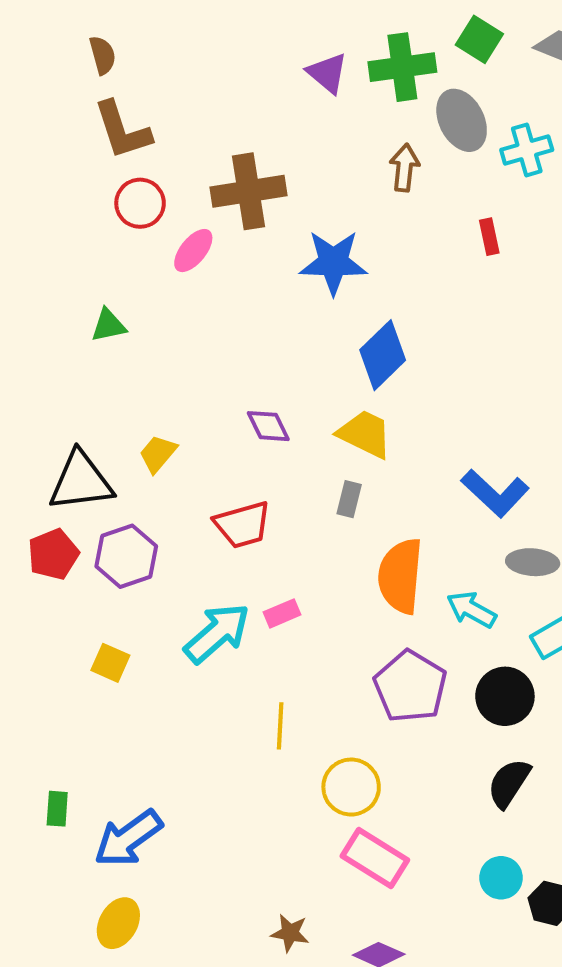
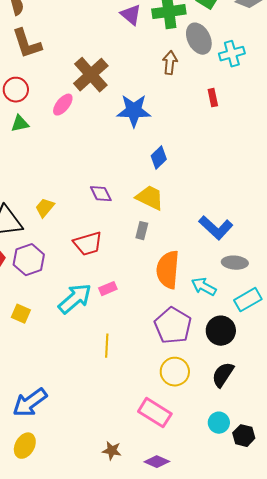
brown cross: (249, 191) -> (91, 75), turned -33
red circle: (140, 203) -> (16, 90), moved
green triangle: (108, 325) -> (20, 124), moved
blue diamond: (383, 355) -> (159, 158), size x0.7
yellow circle: (351, 787) -> (175, 372), moved

